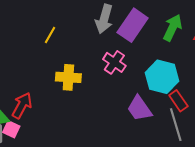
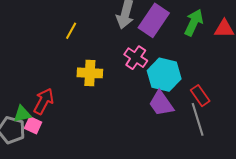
cyan hexagon: (162, 77) -> (164, 75), moved

